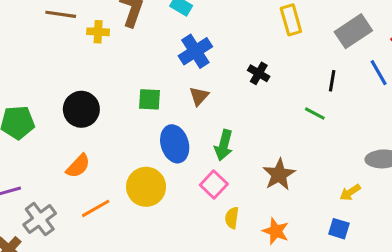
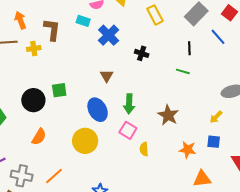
blue cross: (195, 51) -> (109, 35), moved
green square: (150, 99) -> (59, 90), moved
orange line: (96, 208) -> (54, 176), moved
gray cross: (40, 219) -> (22, 176), turned -30
orange star: (276, 231) -> (188, 150), moved

